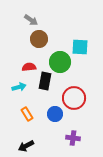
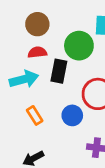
brown circle: (39, 39) -> (37, 24), moved
cyan arrow: (19, 87) -> (24, 79), size x1.5

